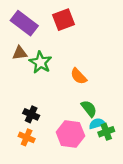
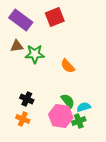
green star: (40, 62) -> (35, 54), turned -30
green semicircle: (89, 109) -> (68, 101), moved
green cross: (106, 132) -> (79, 121), moved

